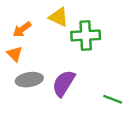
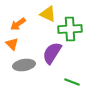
purple semicircle: (64, 83) -> (52, 53), moved
green line: (113, 99) -> (72, 82), moved

